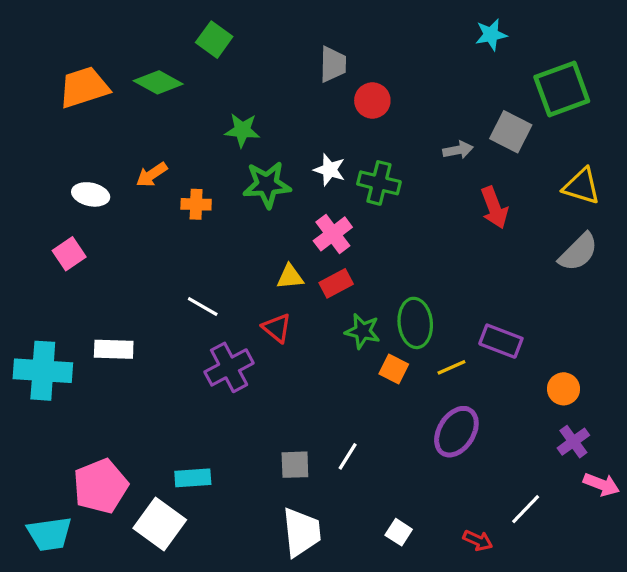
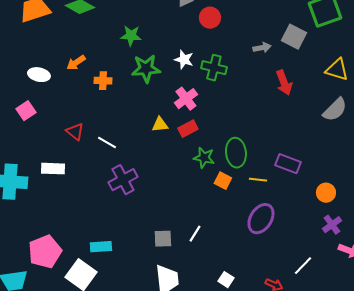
red triangle: (277, 328) -> (75, 132), moved
yellow line: (451, 367) -> (258, 180), turned 30

